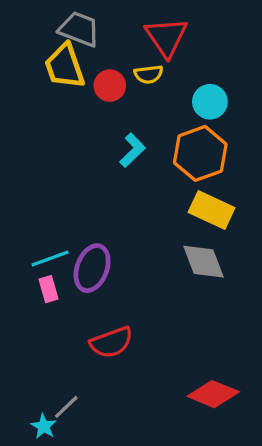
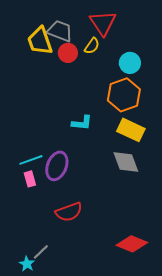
gray trapezoid: (79, 29) -> (60, 31), moved
yellow semicircle: (149, 74) -> (92, 46), turned -48
cyan L-shape: (132, 150) -> (82, 123), moved, turned 50

